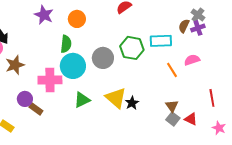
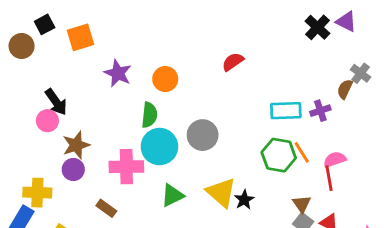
gray cross: (198, 15) -> (361, 73), moved
brown semicircle: (184, 26) -> (345, 89), moved
purple cross: (198, 28) -> (320, 111), moved
green hexagon: (132, 48) -> (279, 155), moved
pink semicircle: (192, 60) -> (335, 159), moved
red line: (212, 98) -> (329, 178), moved
purple circle: (25, 99) -> (73, 170), moved

